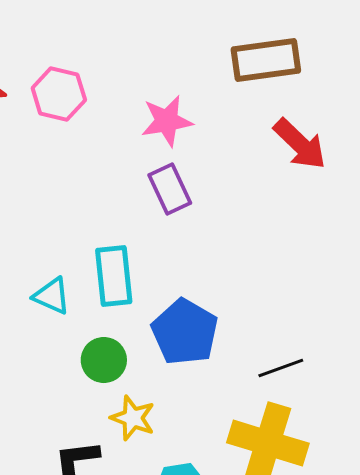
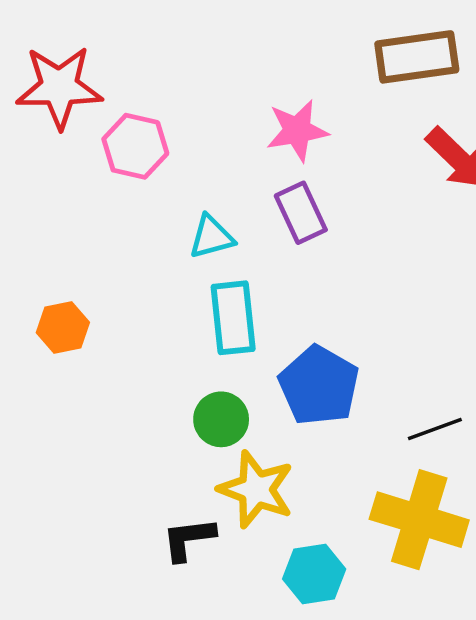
pink hexagon: (59, 94) -> (135, 146), moved
cyan triangle: (52, 296) -> (211, 237), moved, turned -39
yellow star: (133, 418) -> (256, 489), size x1.4

